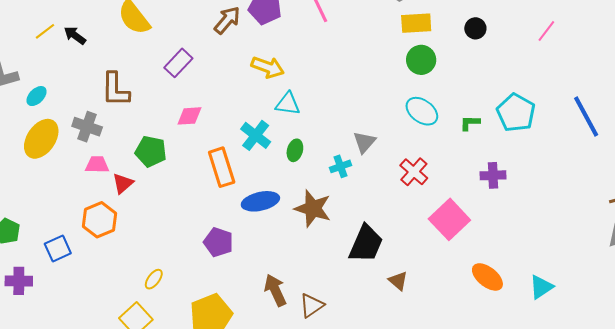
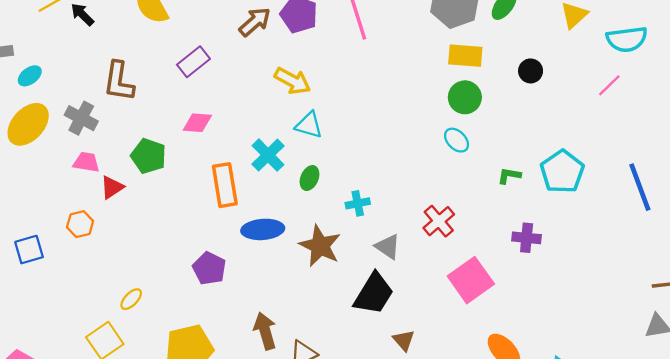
cyan ellipse: (422, 111) -> (457, 140), moved, size x0.7
gray triangle: (364, 142) -> (388, 247), moved, turned -45
orange hexagon: (99, 220) -> (80, 224), size x0.7

